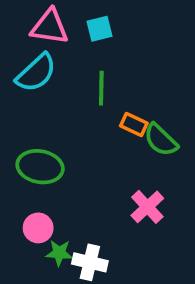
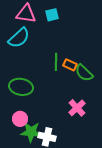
green line: (101, 88) -> (56, 62), moved
green star: (59, 253) -> (31, 132), size x1.5

